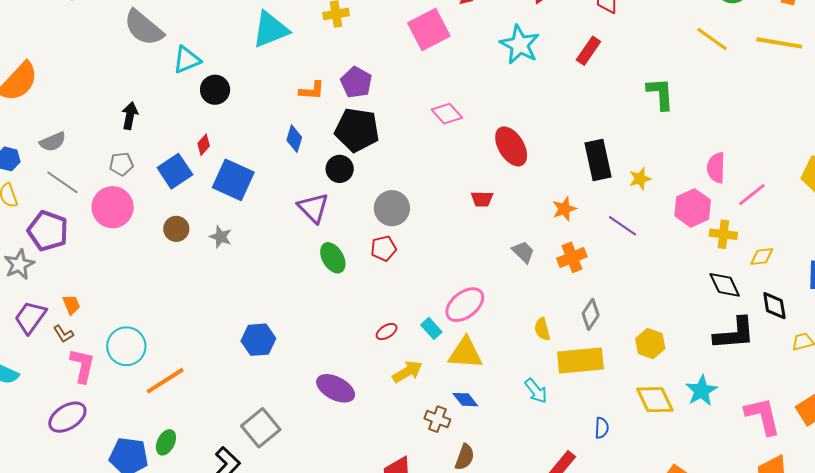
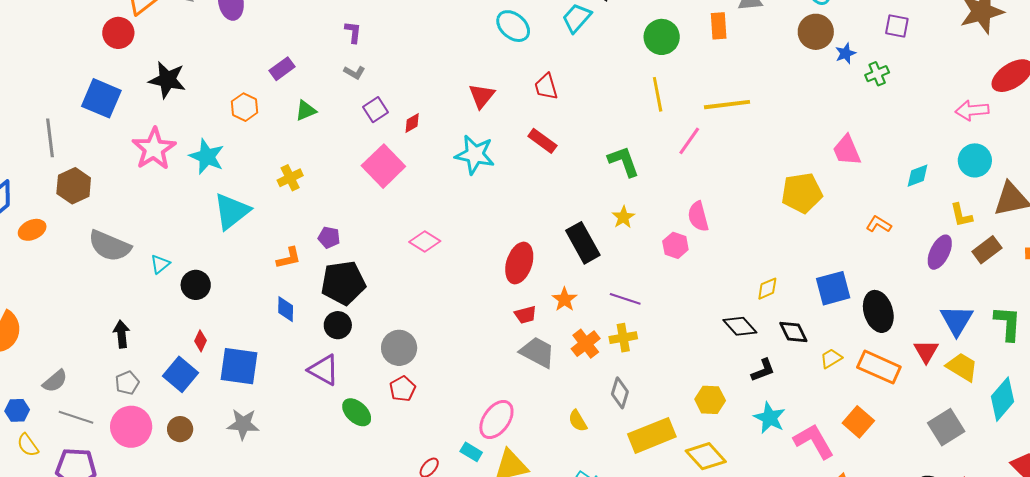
yellow line: (712, 39) -> (658, 94), turned 60
yellow line: (779, 43) -> (727, 105), moved
red rectangle: (588, 51) -> (542, 141), turned -72
cyan triangle: (187, 60) -> (160, 264), size x0.7
purple pentagon: (356, 82) -> (329, 237), size x0.7
red ellipse: (511, 146) -> (519, 263), moved, turned 66
yellow star: (640, 179) -> (623, 217), moved
pink line: (752, 195) -> (689, 141), moved
red trapezoid: (482, 199) -> (525, 315), moved
pink hexagon: (693, 208) -> (675, 245), moved, size x0.7
brown circle: (176, 229) -> (180, 429), moved
yellow cross: (723, 234) -> (623, 338), moved
gray star: (221, 237) -> (243, 424), size x1.4
gray trapezoid: (523, 252) -> (537, 352), size x1.5
black L-shape: (734, 334) -> (763, 370), size x0.6
yellow hexagon: (650, 344) -> (710, 400), moved
yellow rectangle: (580, 360) -> (652, 435), moved
cyan star: (701, 391) -> (770, 418), moved

